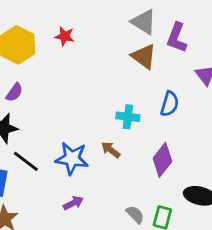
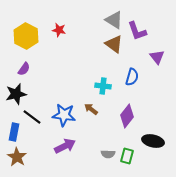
purple L-shape: (177, 38) -> (137, 31), turned -40
purple arrow: (73, 203) -> (65, 146), size x1.5
gray semicircle: (135, 215) -> (108, 154), turned 136

